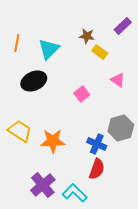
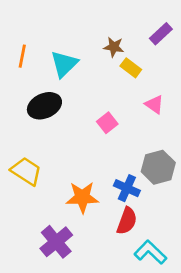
orange star: (53, 141) -> (82, 197), moved
cyan L-shape: (75, 193) -> (150, 252), moved

